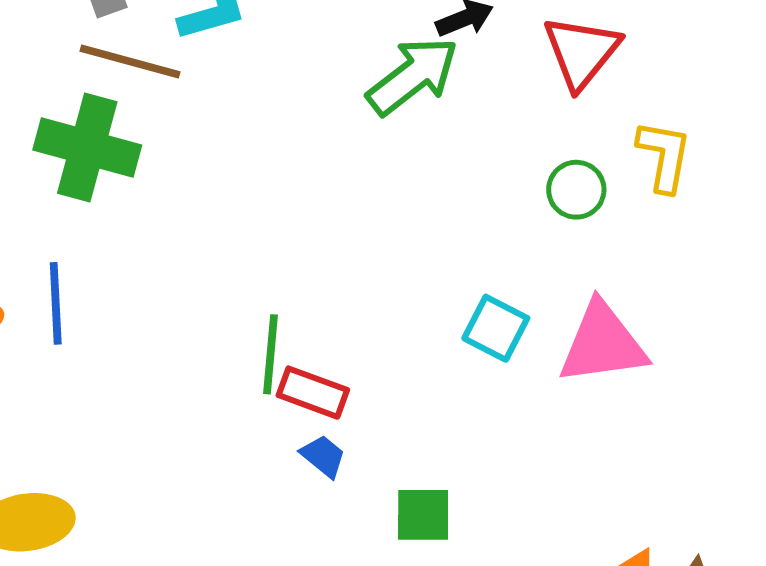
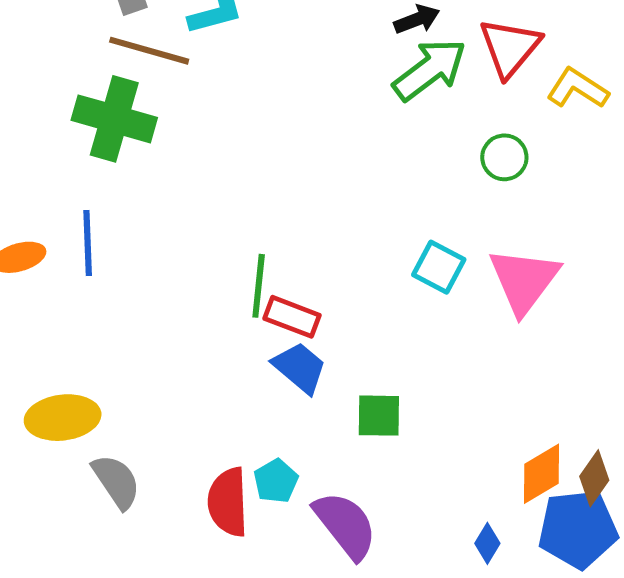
green arrow: (413, 76) -> (430, 70), moved
yellow L-shape: (664, 156) -> (578, 88), moved, turned -68
pink triangle: (603, 344) -> (524, 280), turned -46
blue trapezoid: (323, 456) -> (300, 368), size x1.5

